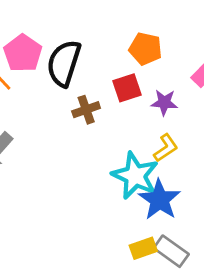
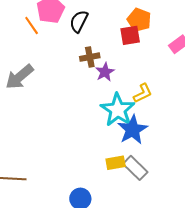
black semicircle: (64, 63) -> (79, 21), size x0.7
red square: (127, 88) -> (130, 35), moved
purple star: (164, 102) -> (105, 72), moved, turned 30

